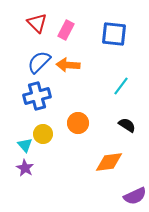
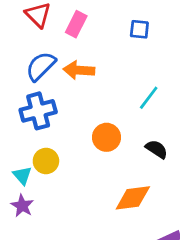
blue square: (114, 34) -> (139, 29), size x0.6
orange circle: (78, 123) -> (107, 137), moved

